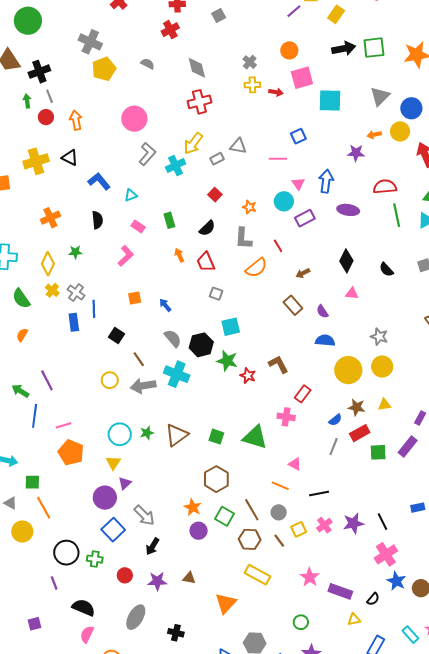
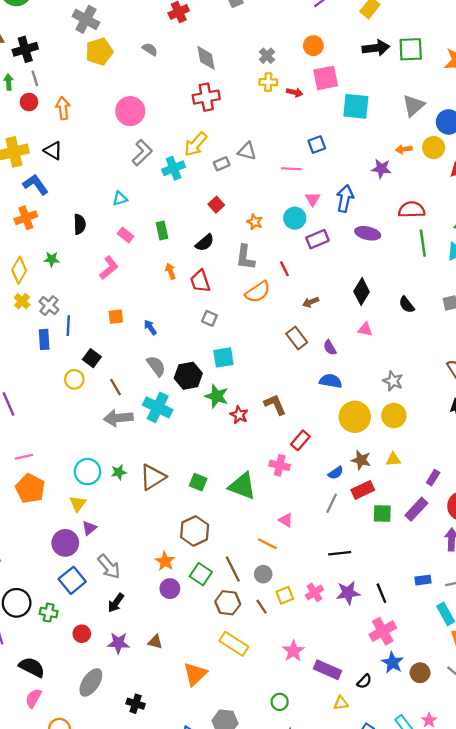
blue L-shape: (99, 181) -> (35, 184), moved
yellow circle: (110, 380) -> (74, 379), moved
black line: (319, 494) -> (340, 553), moved

